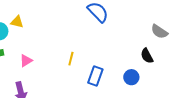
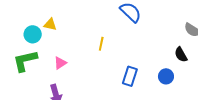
yellow line: (71, 59) -> (101, 44), moved

